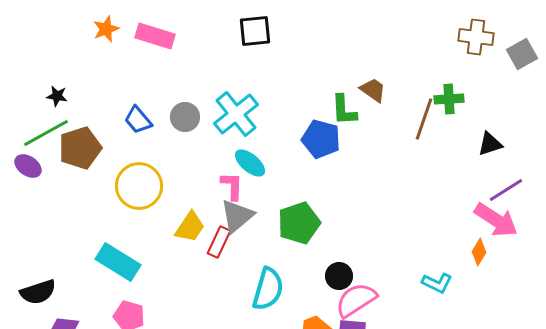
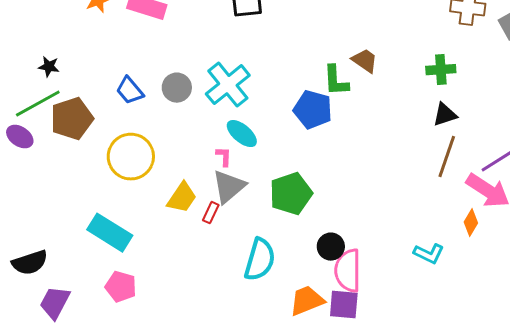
brown line: (424, 119) -> (447, 157), moved
black triangle: (490, 144) -> (445, 115), moved
pink L-shape: (232, 186) -> (224, 157), size x0.7
red rectangle: (219, 242) -> (211, 213), size x0.7
pink semicircle: (356, 300) -> (348, 271), turned -57

